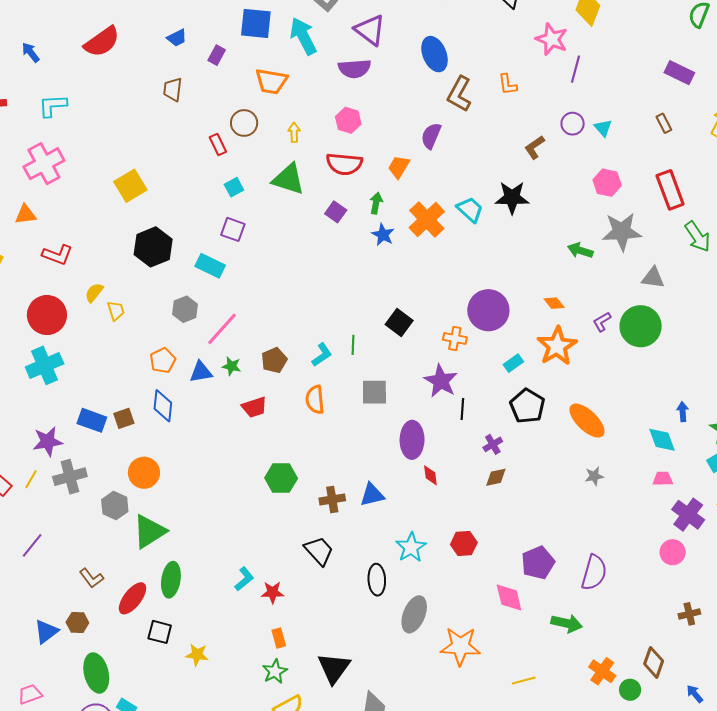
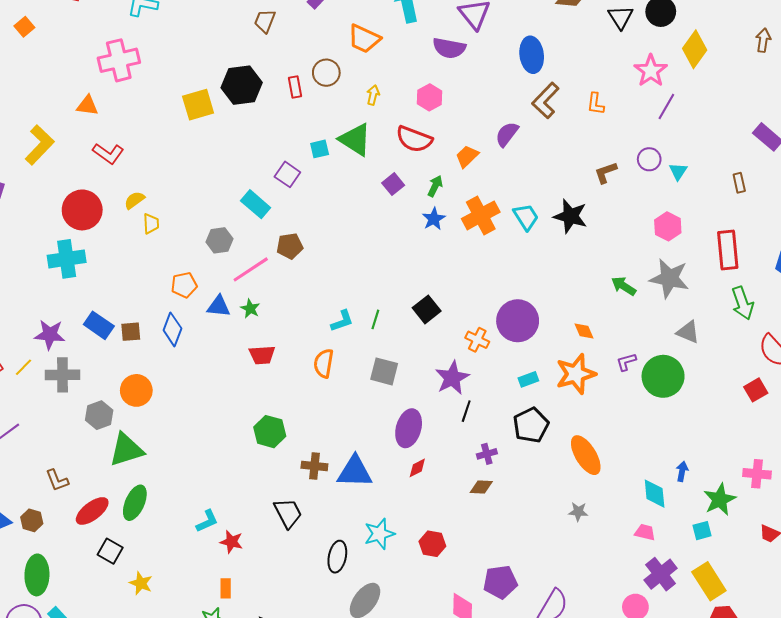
cyan square: (234, 187) -> (320, 149), moved
black hexagon: (153, 247) -> (242, 85), moved
brown pentagon: (274, 360) -> (290, 246), moved
red diamond: (430, 475) -> (417, 468), turned 55
blue triangle: (372, 495) -> (355, 472), size x1.4

